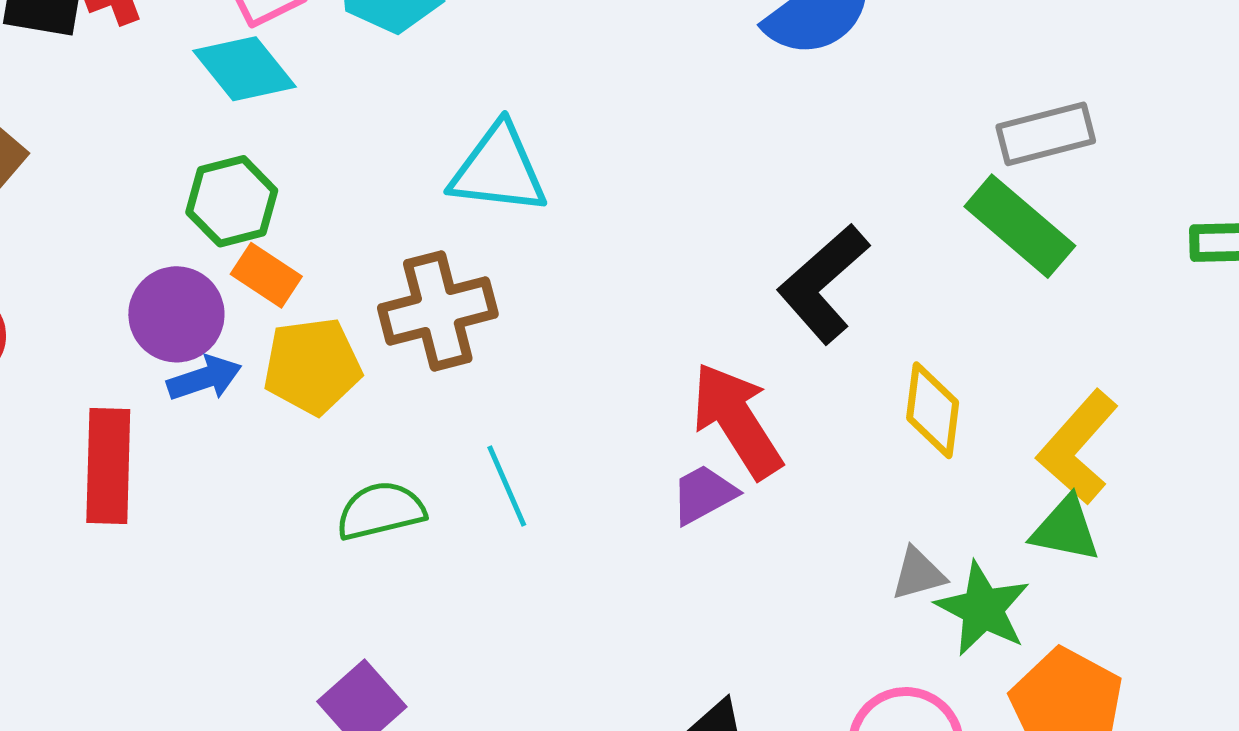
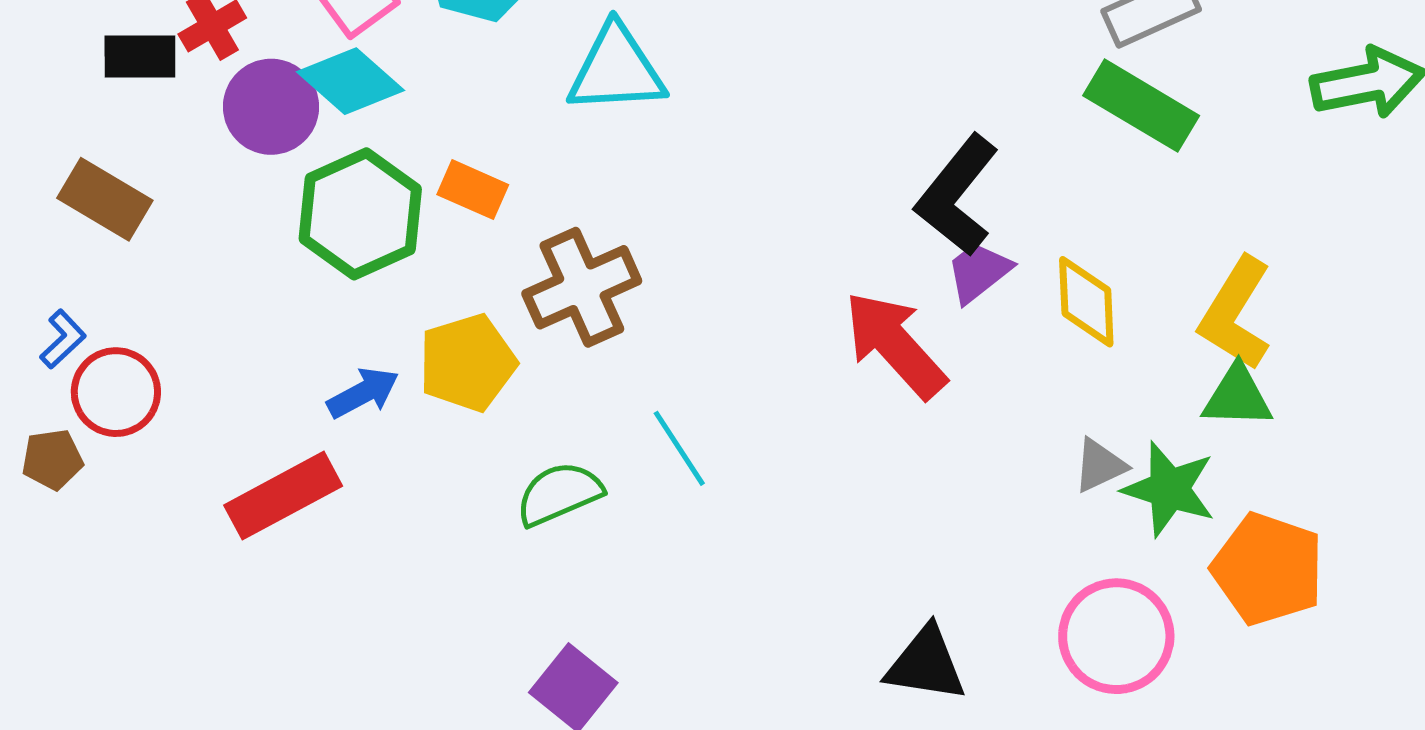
cyan triangle: (498, 169) -> (616, 70), moved
green hexagon: (232, 201) -> (360, 214), size x1.4
orange rectangle: (266, 275) -> (473, 190), moved
purple circle: (176, 314) -> (271, 107), moved
red rectangle: (108, 466) -> (283, 496), turned 70
purple trapezoid: (704, 494) -> (979, 272), moved

